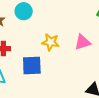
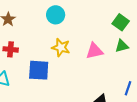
cyan circle: (24, 11) -> (56, 15), moved

